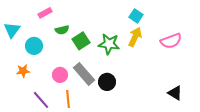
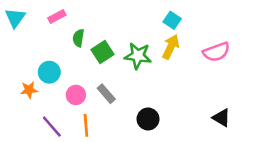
cyan triangle: (12, 30) -> (15, 18), moved
green semicircle: (62, 30) -> (78, 38), turned 112
cyan circle: (34, 46) -> (49, 72), moved
gray rectangle: (84, 74) -> (106, 94), size x0.7
black circle: (107, 82) -> (148, 119), moved

